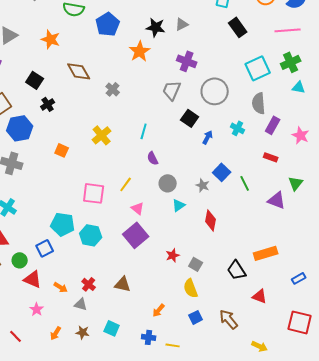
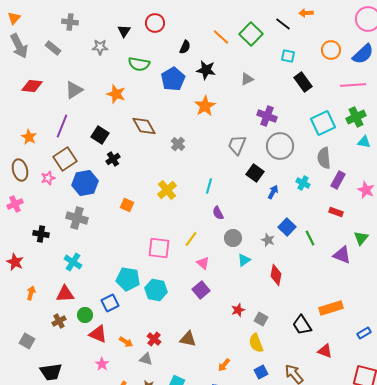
black star: (156, 27) -> (206, 70), moved
purple cross: (187, 61) -> (267, 116), moved
purple square: (136, 235) -> (201, 290), size x0.7

